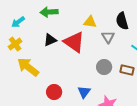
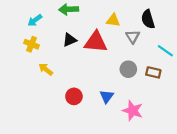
red triangle: (74, 42) -> (96, 42), turned -30
yellow cross: (15, 44) -> (32, 44), turned -32
yellow arrow: (28, 67) -> (46, 69), size x0.6

